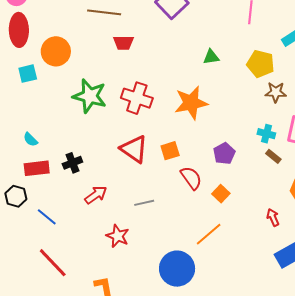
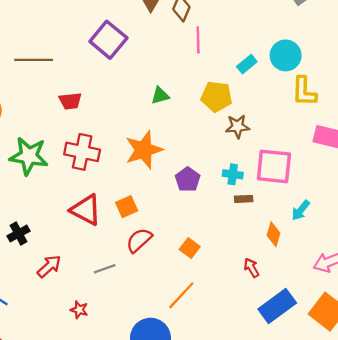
red trapezoid: (123, 43) -> (70, 101), moved
purple pentagon: (224, 153) -> (188, 179), moved
brown rectangle: (273, 156) -> (244, 199), turned -35
red semicircle: (191, 178) -> (139, 240), moved, turned -90
red star: (118, 236) -> (79, 310), size x0.7

